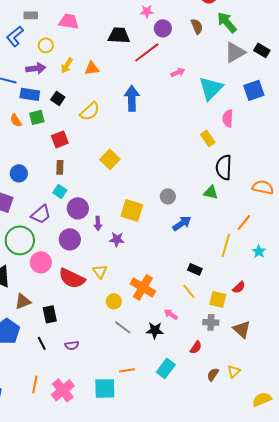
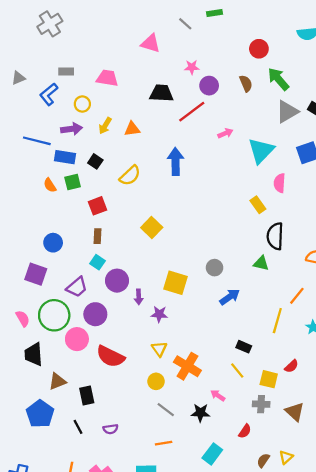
purple circle: (70, 239) -> (95, 314), moved
yellow triangle: (100, 271) -> (159, 349), moved
orange line: (127, 370) -> (164, 443), moved

